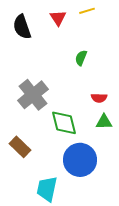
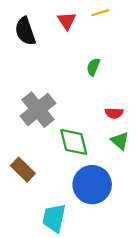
green triangle: (104, 122) -> (120, 141), turned 42

